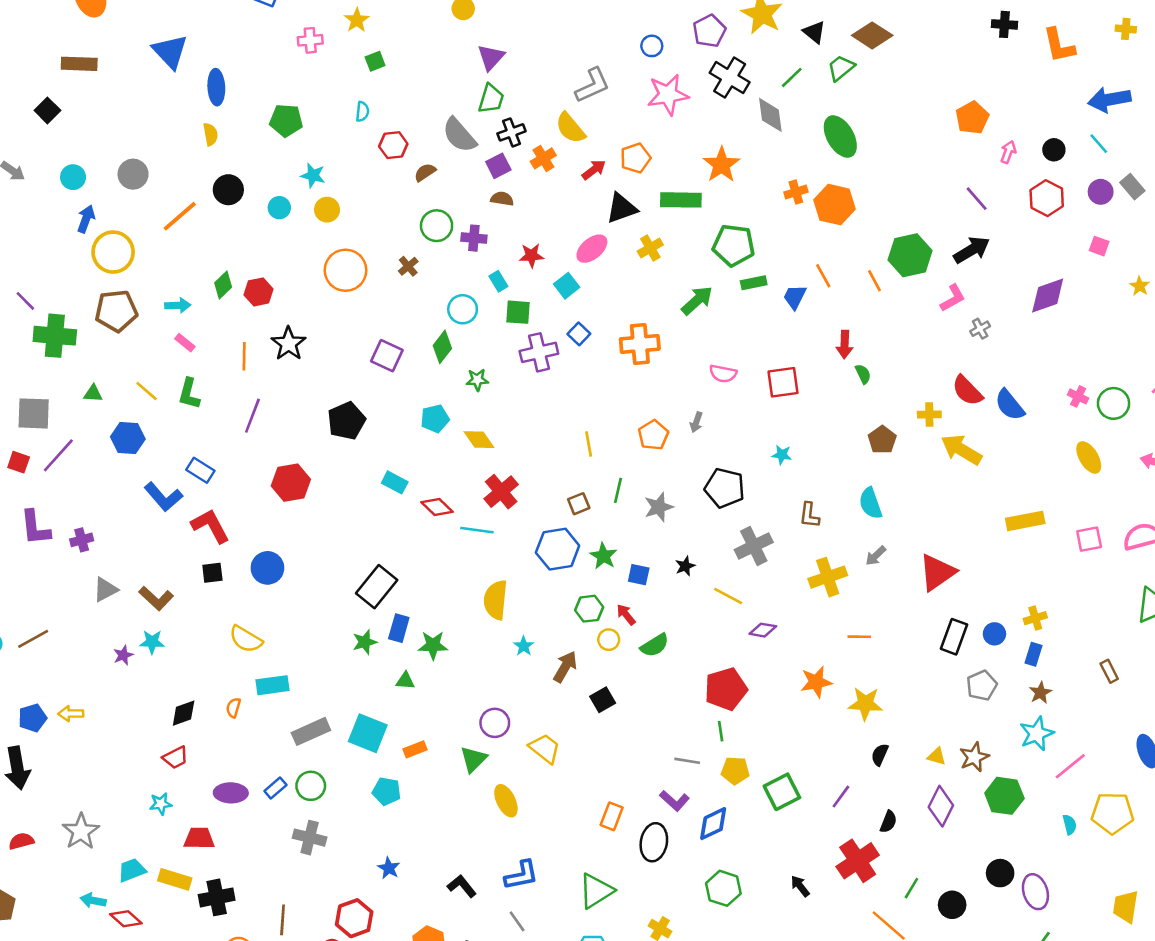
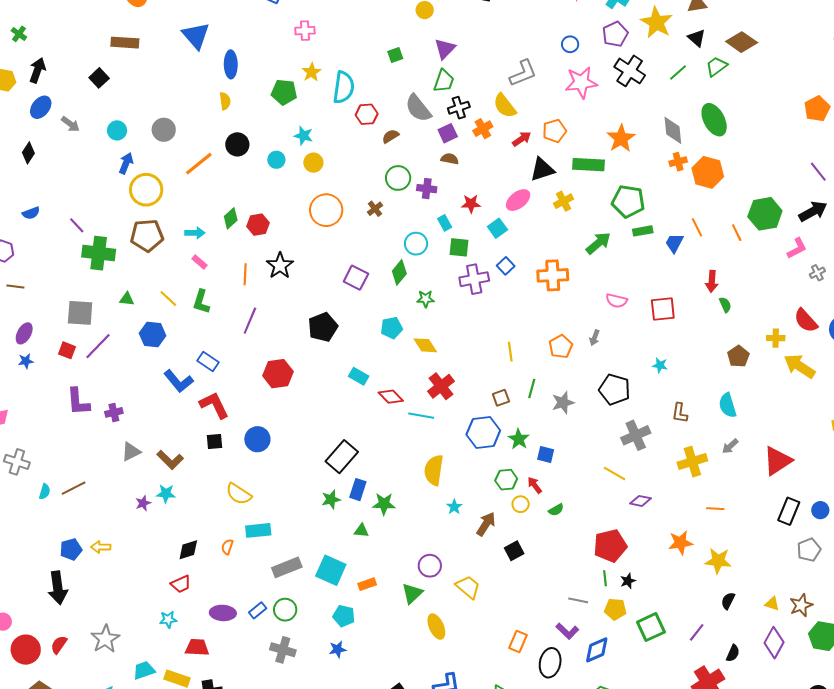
yellow star: (357, 20) -> (312, 72), moved
green square: (375, 61) -> (395, 55), moved
cyan semicircle: (362, 112) -> (344, 87), size x2.0
gray diamond: (770, 115) -> (673, 130), moved
black star: (685, 566) -> (628, 581), moved
green semicircle: (655, 645) -> (556, 510), size x0.7
red semicircle: (21, 841) -> (59, 645), turned -42
blue star: (389, 868) -> (338, 649), moved, turned 30

